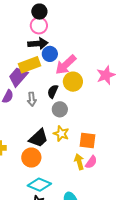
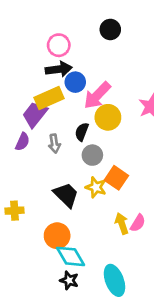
black circle: (39, 12) -> (110, 29), moved
black trapezoid: (39, 138) -> (66, 195), turned -90
orange square: (88, 141) -> (116, 178), moved, turned 30
orange circle: (31, 158) -> (57, 236), moved
cyan diamond: (39, 185) -> (71, 256), turned 40

